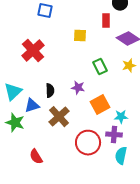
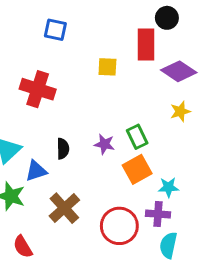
red rectangle: (106, 21) -> (146, 45), size x1.5
red cross: (33, 51) -> (38, 89), turned -30
green rectangle: (100, 67) -> (137, 137), moved
brown cross: (59, 117) -> (64, 208), moved
red semicircle: (36, 157) -> (23, 247), moved

